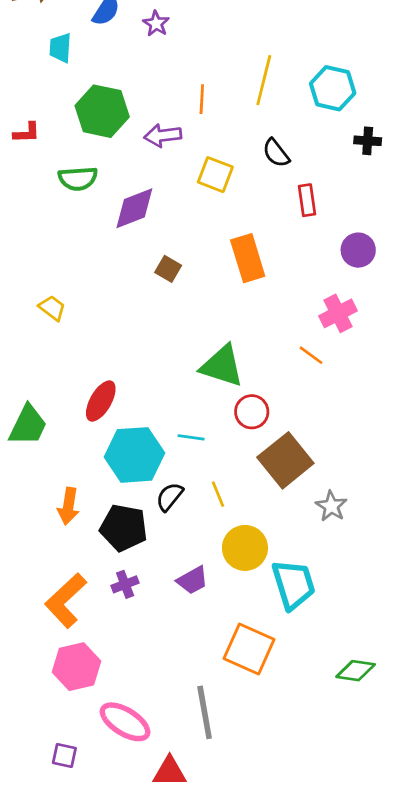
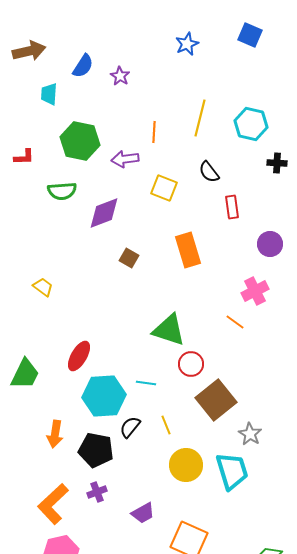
purple trapezoid: (192, 580) -> (143, 513), moved
cyan trapezoid: (294, 584) -> (232, 471), moved

